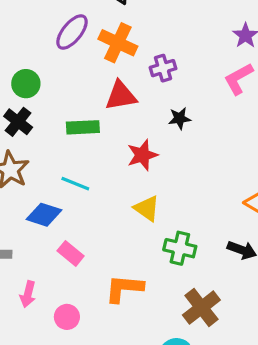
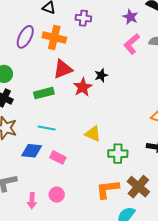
purple cross: (163, 68) -> (83, 18), moved, turned 35
red star: (142, 155) -> (83, 87), moved
pink rectangle: (71, 253) -> (58, 157), moved
orange L-shape: (124, 288) -> (107, 189), moved
pink circle: (67, 317) -> (57, 195), moved

